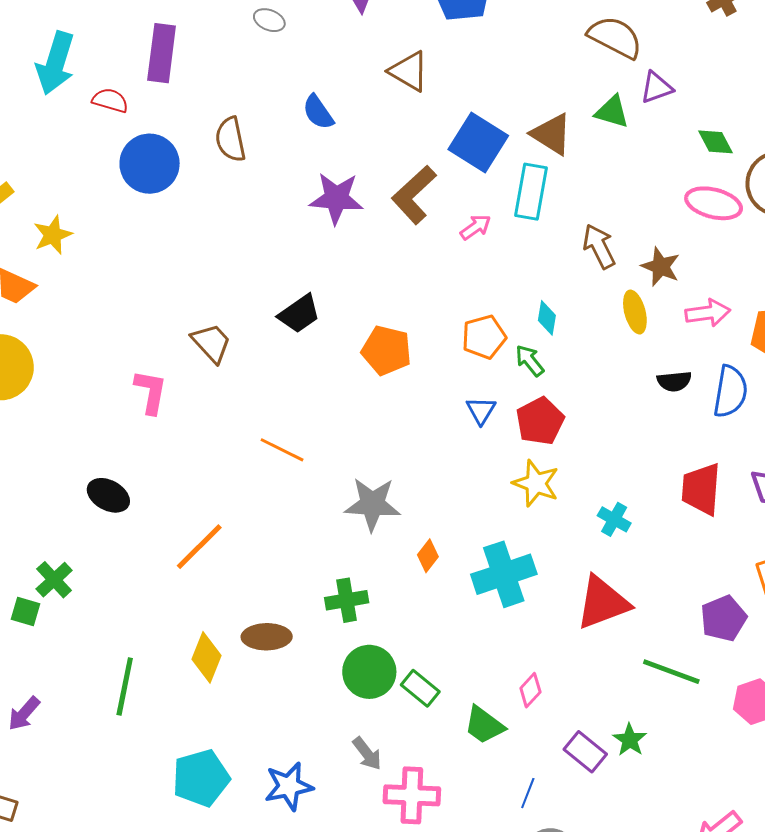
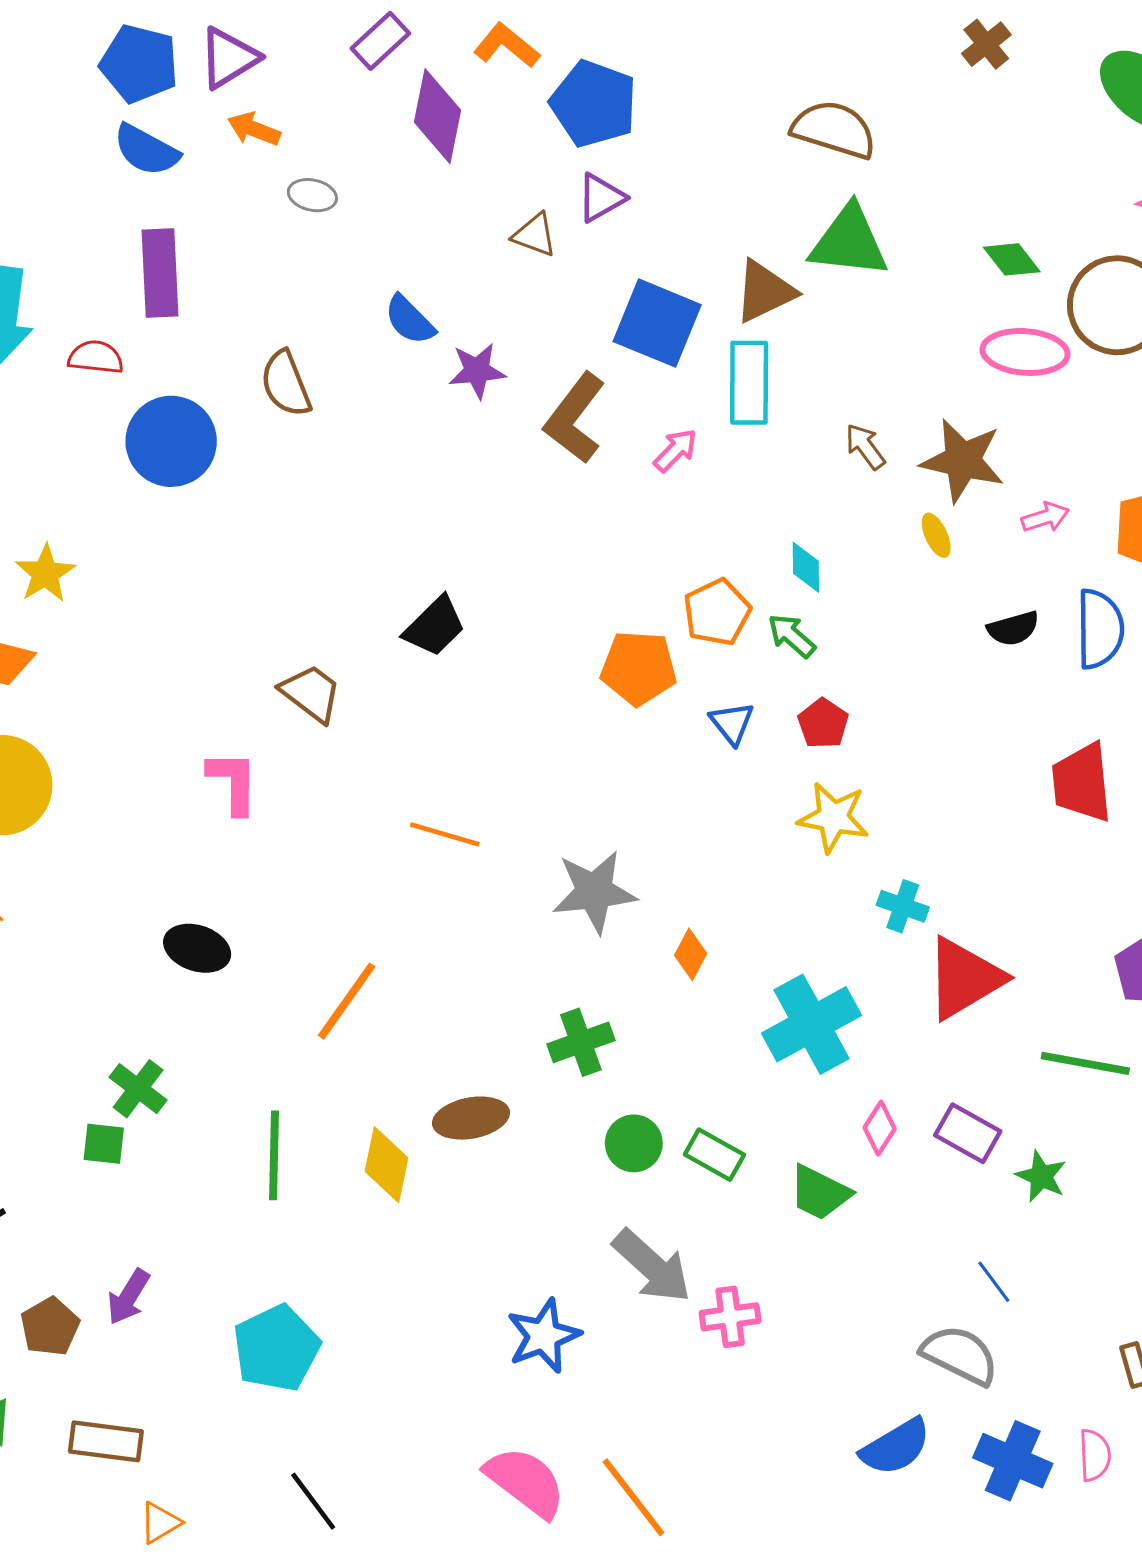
brown triangle: (409, 71) -> (535, 235), size x0.7
purple triangle: (656, 88) -> (601, 198), moved
green triangle: (612, 112) -> (849, 242), size x1.5
brown triangle: (552, 134) -> (765, 291), turned -48
purple star: (336, 198) -> (477, 371), moved, size x0.7
brown arrow: (599, 246) -> (865, 447), size x0.7
brown star: (661, 267) -> (963, 461), size x1.4
yellow ellipse: (635, 312) -> (936, 535), size x0.7
pink arrow: (708, 313) -> (1045, 517), size x0.7
orange pentagon: (386, 350) -> (639, 668), moved
red pentagon: (540, 421) -> (823, 723), size x0.7
cyan cross: (614, 519) -> (903, 906), moved
cyan cross: (504, 574) -> (812, 1024), moved
green circle: (369, 672) -> (634, 1143), size x0.7
green line: (125, 686) -> (274, 1155), moved
purple rectangle: (585, 752) -> (968, 1133), moved
gray arrow: (367, 754) -> (652, 1266), size x1.6
cyan pentagon: (201, 778) -> (276, 1348), moved
blue line: (528, 793) -> (994, 1282), moved, turned -48
pink cross: (412, 795) -> (730, 1317), size x0.7

